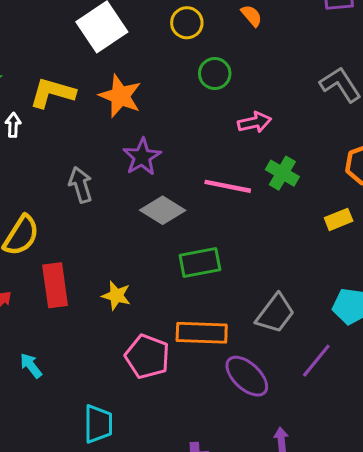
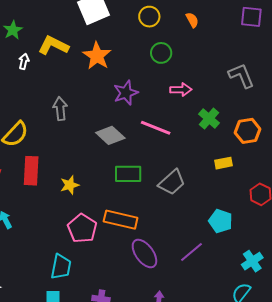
purple star: (142, 157) -> (126, 93), moved
green cross: (282, 173) -> (209, 119), moved
yellow star: (116, 296) -> (70, 185), turned 30
gray trapezoid: (275, 314) -> (172, 182), moved
cyan trapezoid: (98, 424) -> (61, 267), moved

